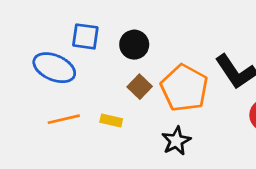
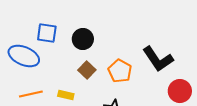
orange pentagon: (184, 88) -> (120, 71), size x0.7

